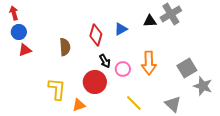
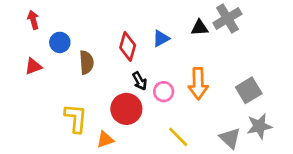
red arrow: (14, 13) -> (33, 20), moved
blue circle: (19, 32) -> (60, 42), moved
gray star: (203, 86) -> (259, 126), moved, turned -30

